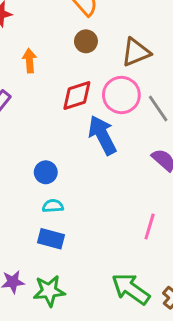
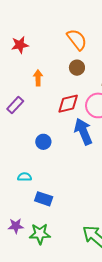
blue circle: (46, 172) -> (43, 142), moved
cyan semicircle: (53, 206) -> (25, 177), moved

